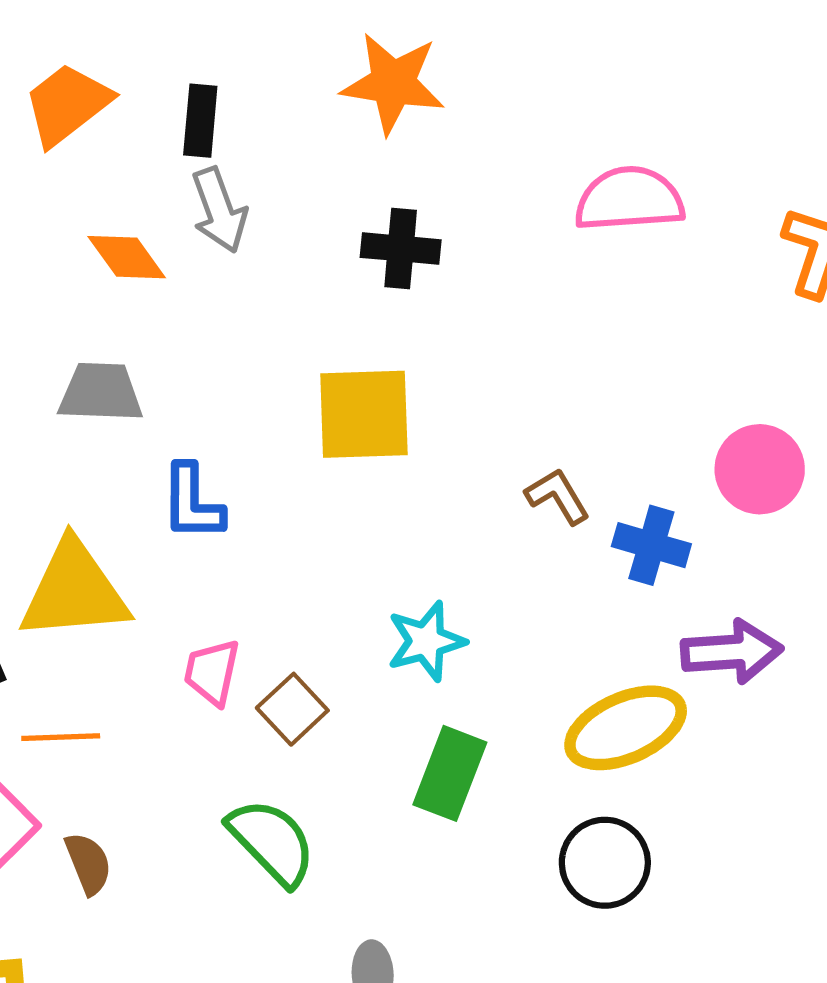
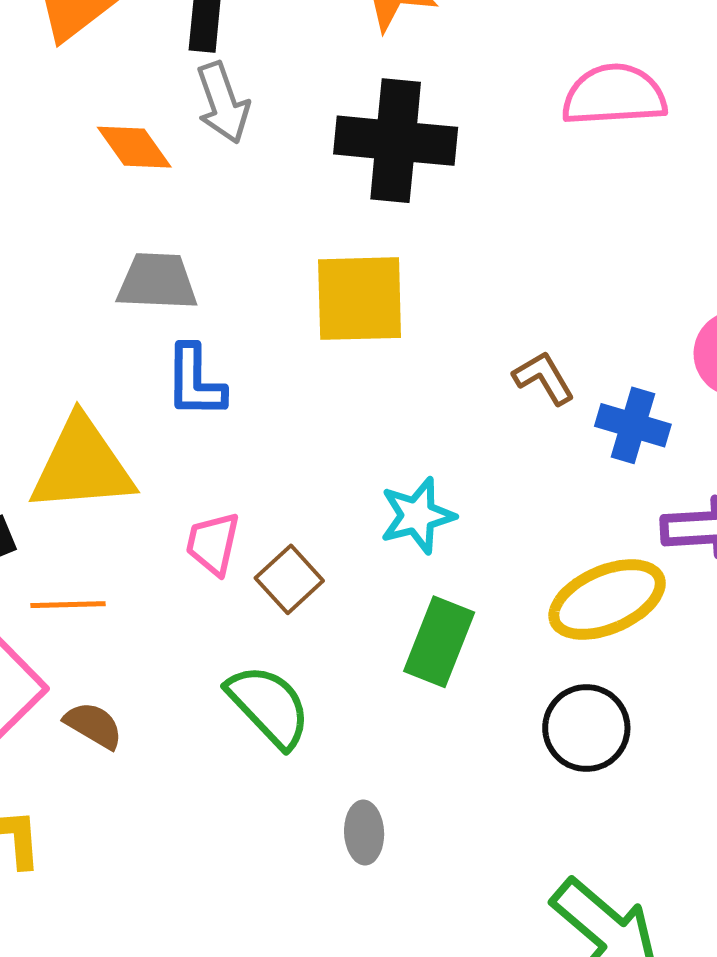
black cross: (401, 249) -> (396, 141), size x1.6
gray trapezoid: (101, 392) -> (157, 282), moved
brown semicircle: (88, 863) -> (94, 725), turned -38

